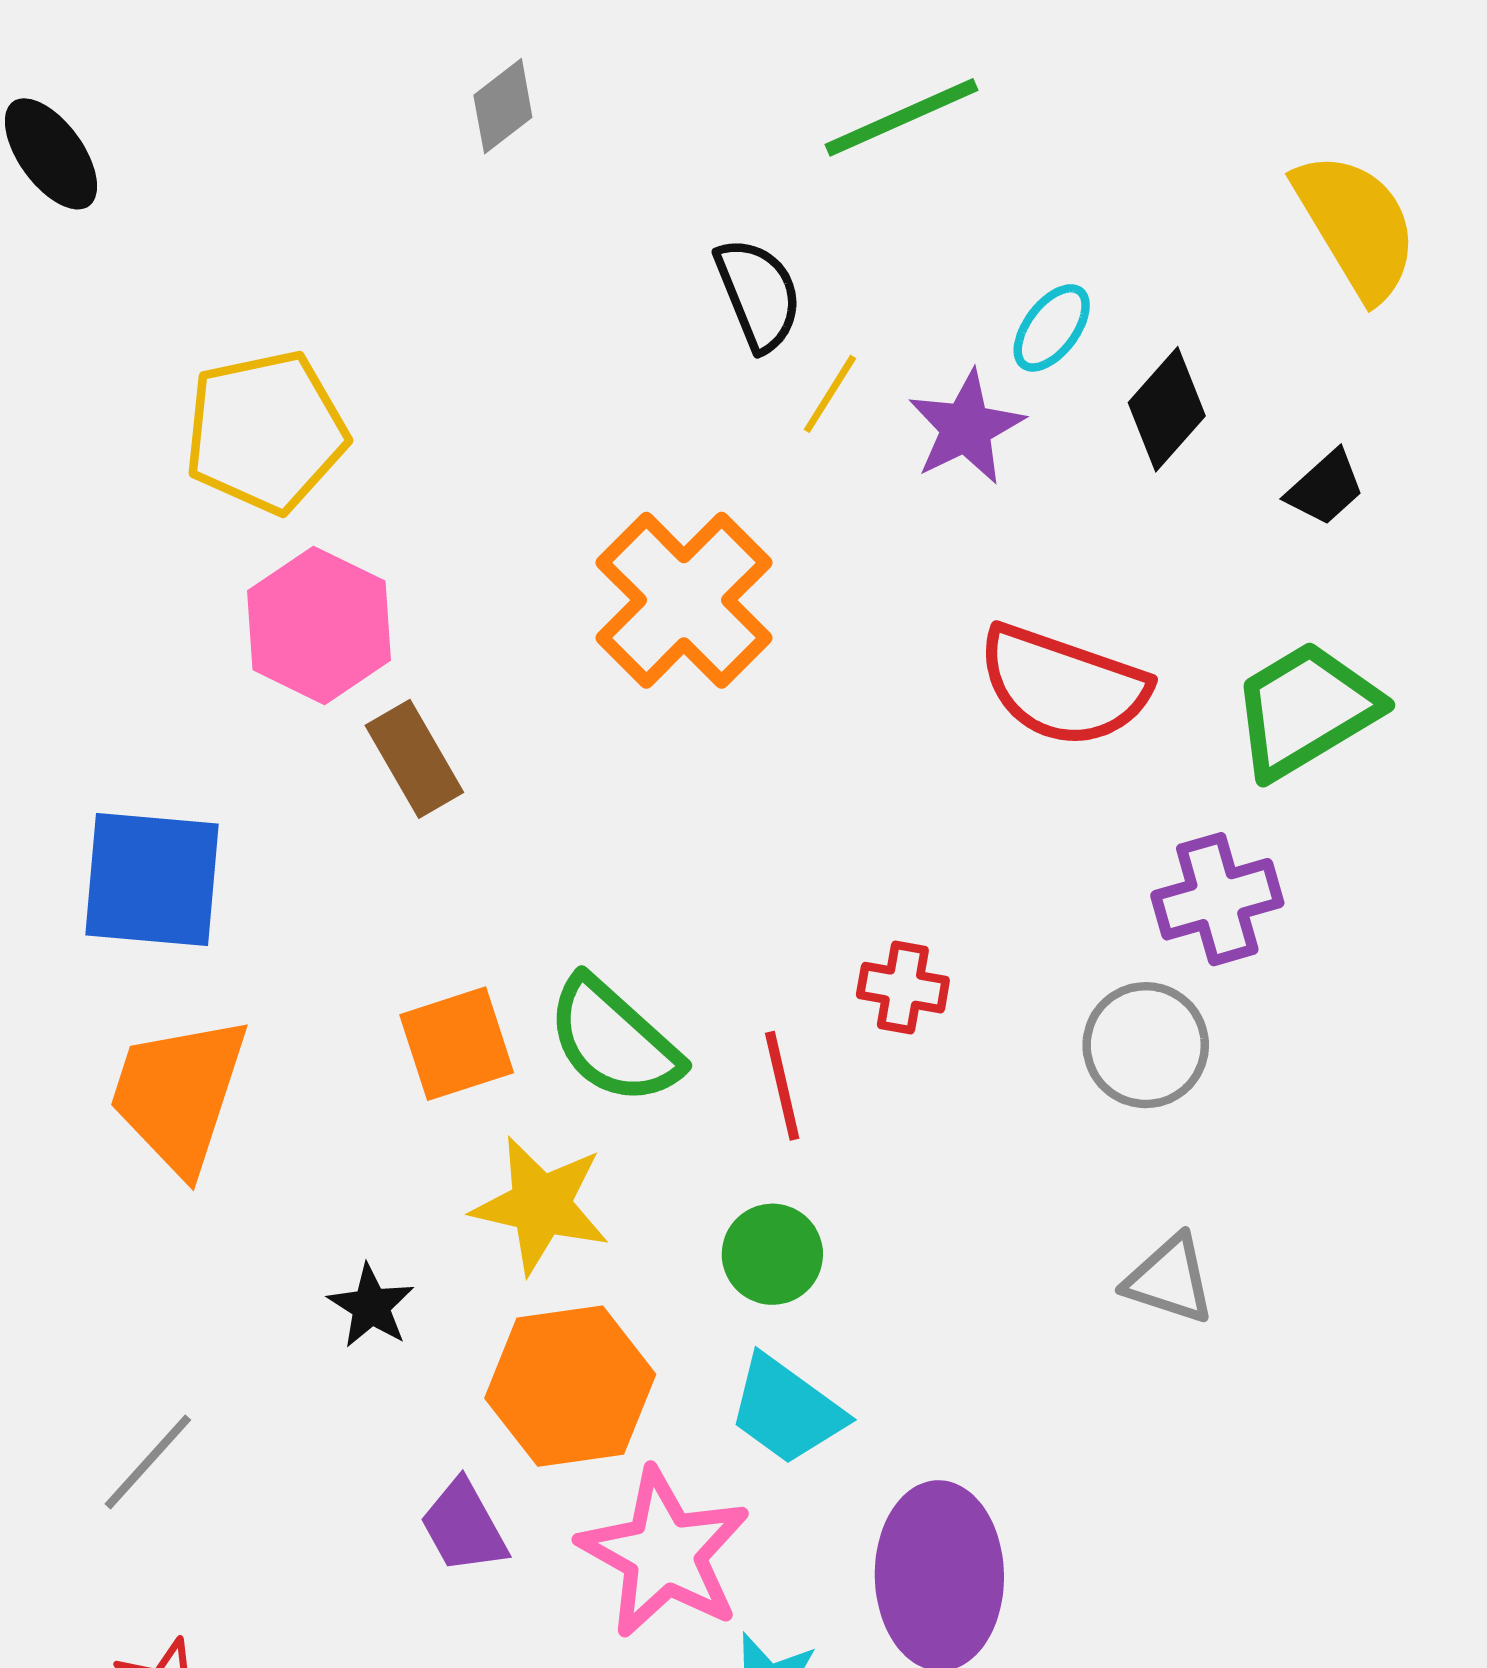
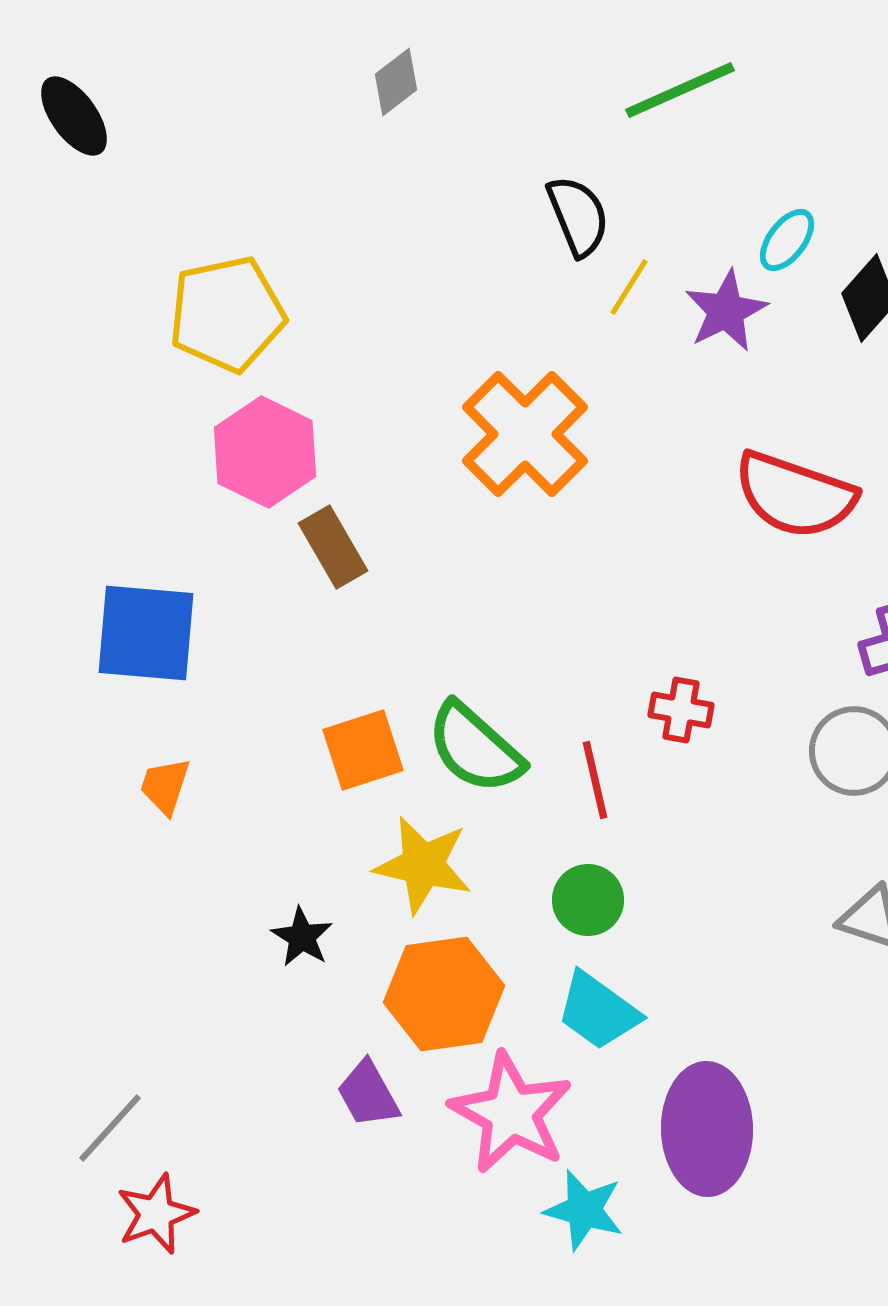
orange trapezoid: (179, 1094) -> (165, 786), size x0.5
gray line: (148, 1462) -> (110, 1128), moved

